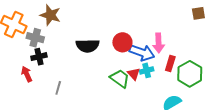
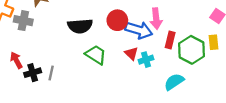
black cross: (39, 57) -> (33, 73), moved
cyan cross: (147, 70) -> (146, 60), moved
green trapezoid: (120, 78) -> (96, 55), moved

